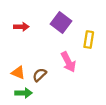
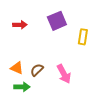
purple square: (61, 22) -> (57, 21), turned 30
pink arrow: (68, 62) -> (64, 74), moved

